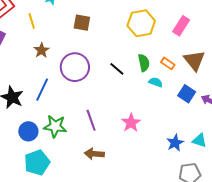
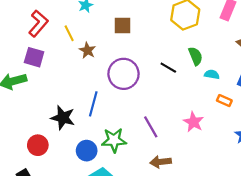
brown star: (42, 50) -> (87, 50), moved
orange rectangle: (168, 63) -> (224, 101), moved

